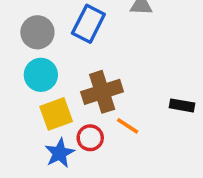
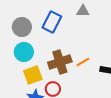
orange line: (128, 126) -> (83, 62), moved, turned -64

